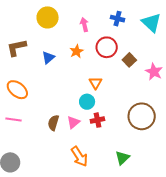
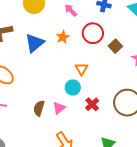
pink arrow: (84, 25) -> (71, 10), turned -32
blue triangle: (48, 58) -> (34, 43), size x1.5
red cross: (97, 120) -> (92, 104), moved, turned -32

